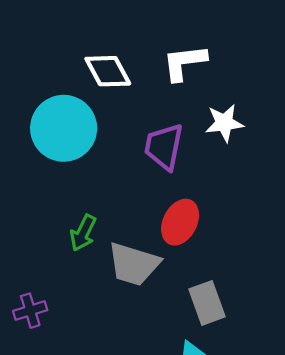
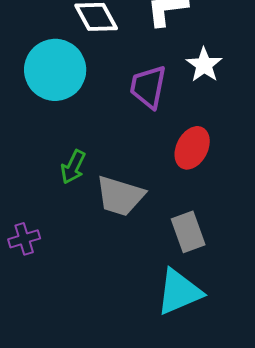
white star: (224, 123) -> (204, 65), turned -30
red ellipse: (180, 222) -> (192, 148), moved

